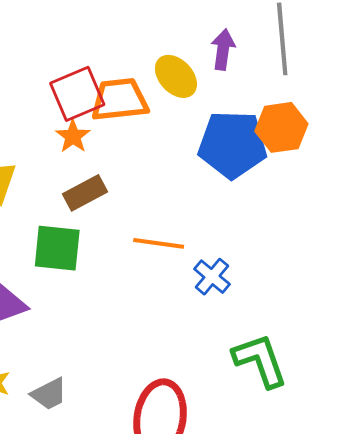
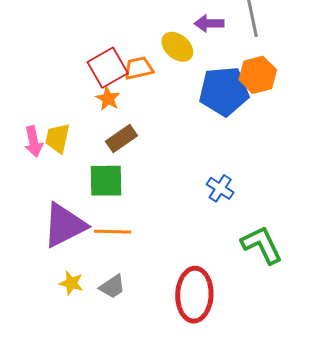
purple arrow: (223, 49) -> (209, 23), turned -92
orange trapezoid: (120, 100) -> (139, 68), size x0.7
orange line: (159, 243) -> (113, 232), moved

